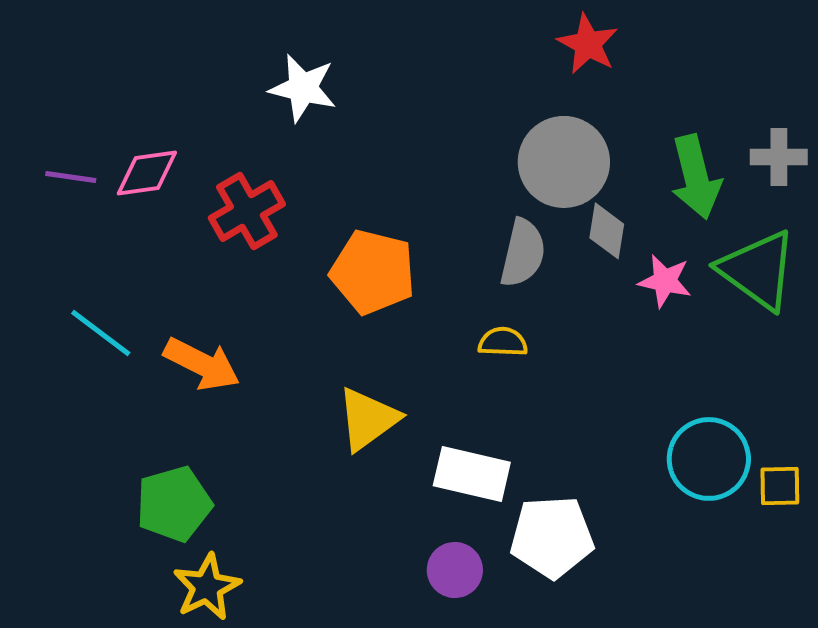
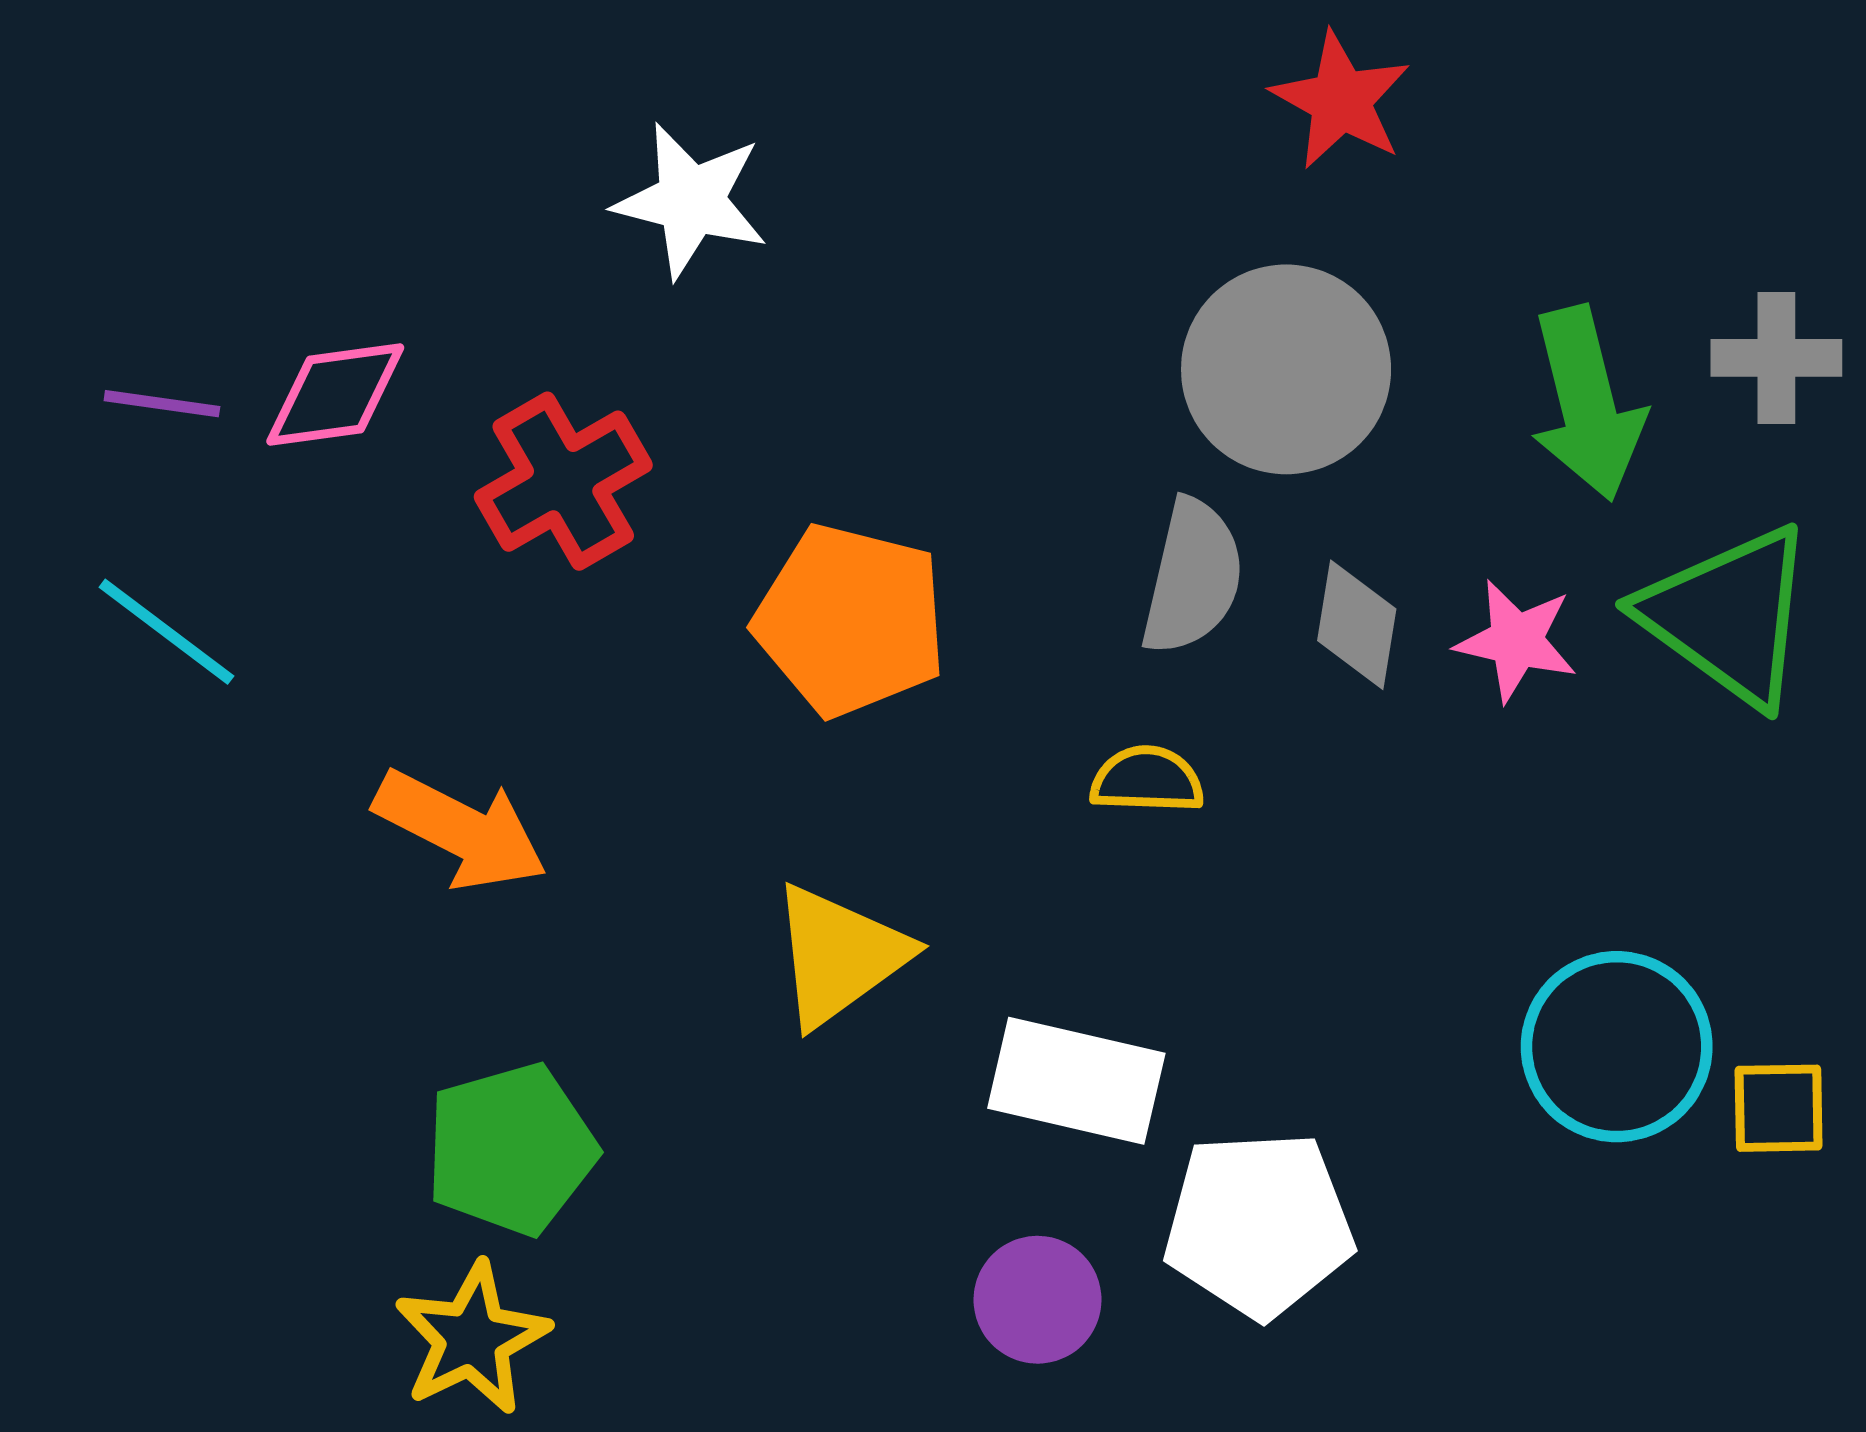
gray diamond: (607, 231) -> (1357, 625), moved
cyan line: (101, 333) -> (166, 632), moved
green pentagon: (174, 504) -> (511, 1149), moved

